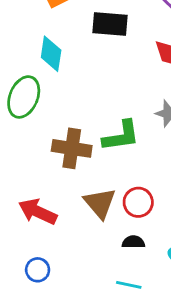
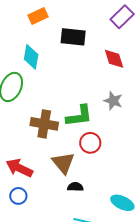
red circle: (138, 202) -> (90, 143), moved
black semicircle: (133, 242) -> (75, 187), moved
blue circle: (38, 270) -> (18, 196), moved

